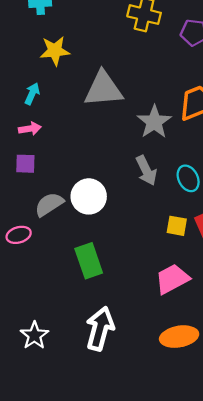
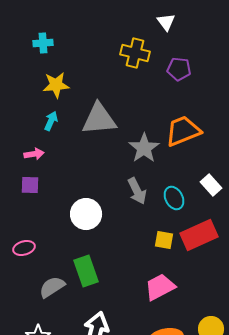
cyan arrow: (32, 94) -> (51, 121), moved
gray semicircle: (49, 204) -> (52, 287), moved

